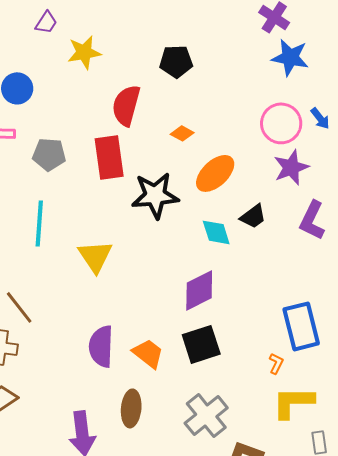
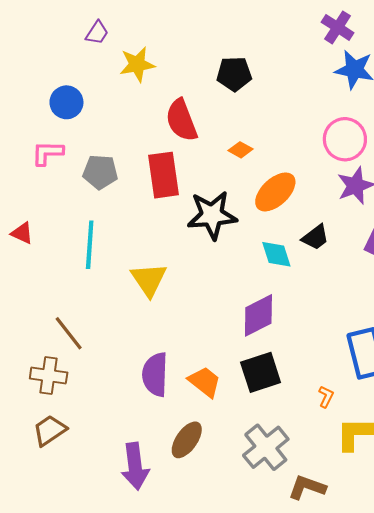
red semicircle: (126, 105) -> (181, 120), turned -36
orange L-shape: (276, 363) -> (326, 397), moved
brown ellipse: (131, 408) -> (187, 440), turned 30

